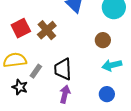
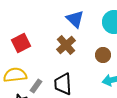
brown cross: (47, 30) -> (66, 45), moved

